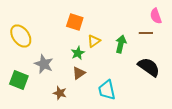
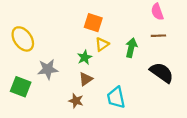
pink semicircle: (156, 16) -> (157, 12), moved
orange square: (75, 22) -> (93, 23), moved
gray star: (44, 64) -> (48, 69), turned -30
brown star: (60, 93) -> (76, 101), moved

